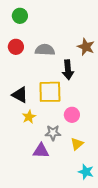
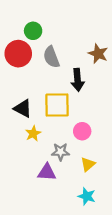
green circle: (20, 16) -> (33, 31), moved
red circle: (16, 47) -> (18, 54), size x1.5
gray semicircle: (45, 50) -> (51, 57), turned -114
cyan star: (86, 172) -> (87, 196), moved

